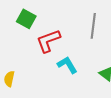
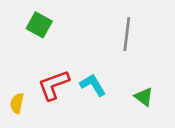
red L-shape: (48, 41) -> (54, 85), moved

